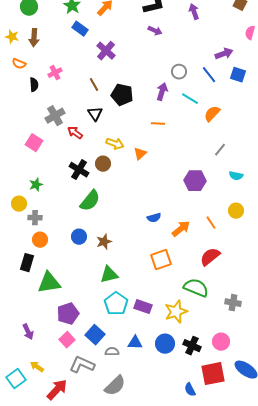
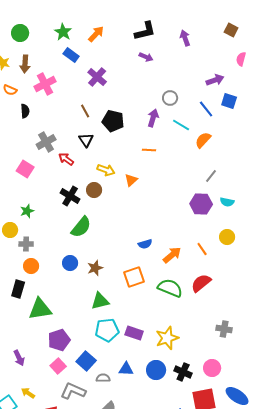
pink cross: (55, 73) -> (45, 84), moved, size x1.5
blue line: (209, 75) -> (206, 109), moved
purple hexagon: (195, 181) -> (201, 204), moved
orange square: (161, 260) -> (134, 277), moved
green semicircle: (196, 288) -> (170, 288), moved
cyan pentagon: (116, 304) -> (107, 330), turned 30

